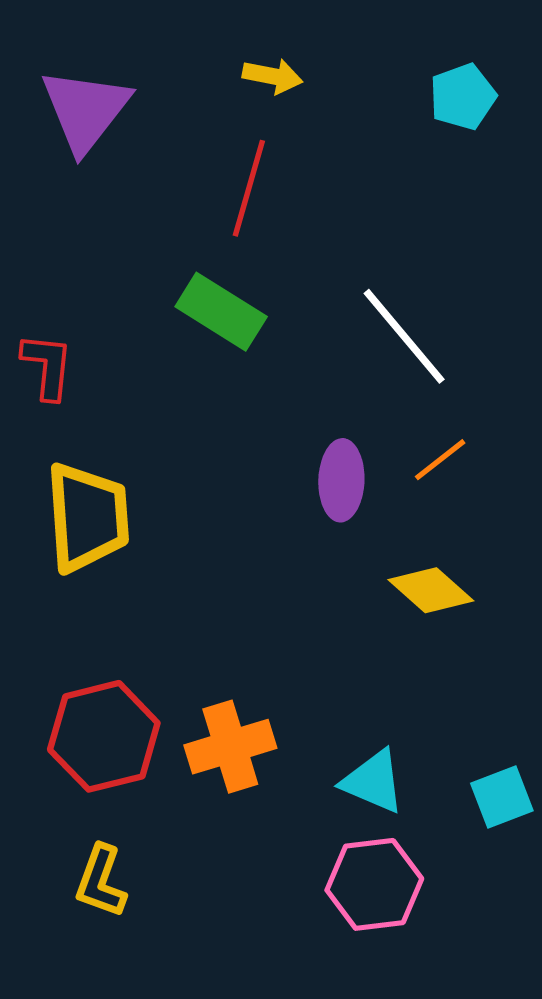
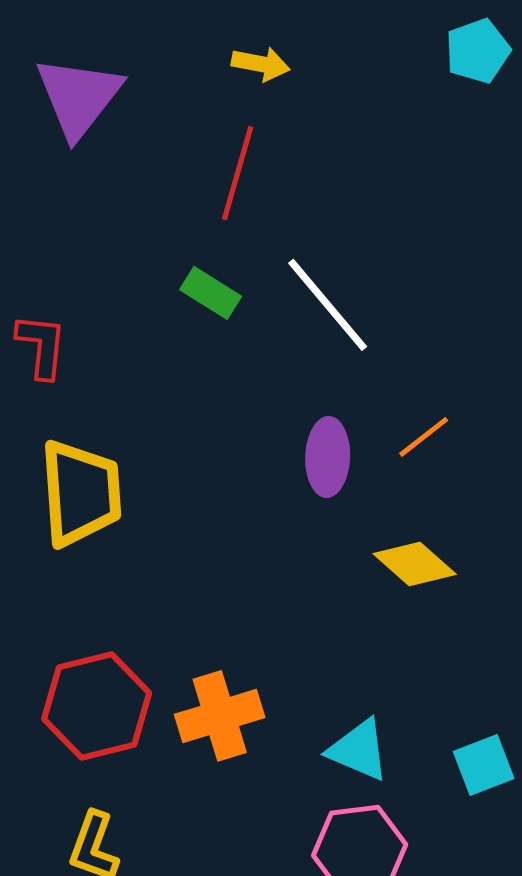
cyan pentagon: (463, 97) -> (478, 51), moved
green rectangle: (221, 312) -> (211, 293), size x0.7
white line: (404, 336) -> (328, 305), moved

